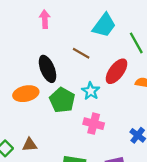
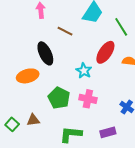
brown line: (81, 53) -> (65, 31), moved
green pentagon: (62, 100) -> (59, 98), moved

